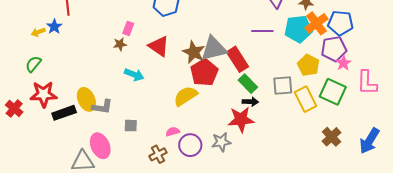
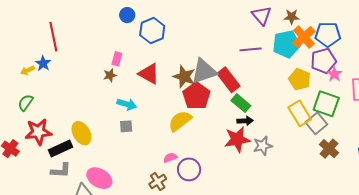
gray square: (283, 86) -> (316, 123), moved, turned -30
gray L-shape: (102, 107) -> (61, 171), moved
gray square: (131, 126) -> (126, 126), moved
gray star: (221, 142) -> (263, 146), moved
pink ellipse: (100, 146) -> (99, 178), turned -30

